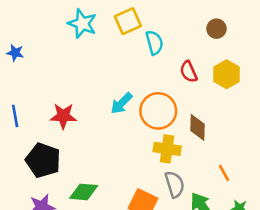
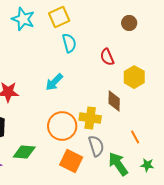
cyan semicircle: (154, 43) -> (69, 43), moved
yellow hexagon: (227, 74) -> (134, 77), moved
orange circle: (158, 111) -> (62, 126), moved

